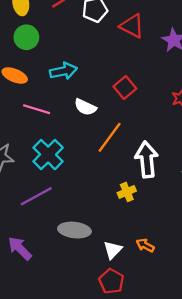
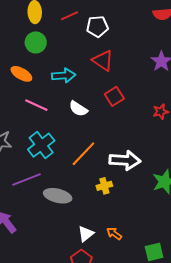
red triangle: (132, 26) -> (103, 61), moved
orange line: (110, 137) -> (83, 154), moved
white arrow: (147, 160) -> (125, 160), turned 92
gray ellipse: (74, 230) -> (58, 196), moved

